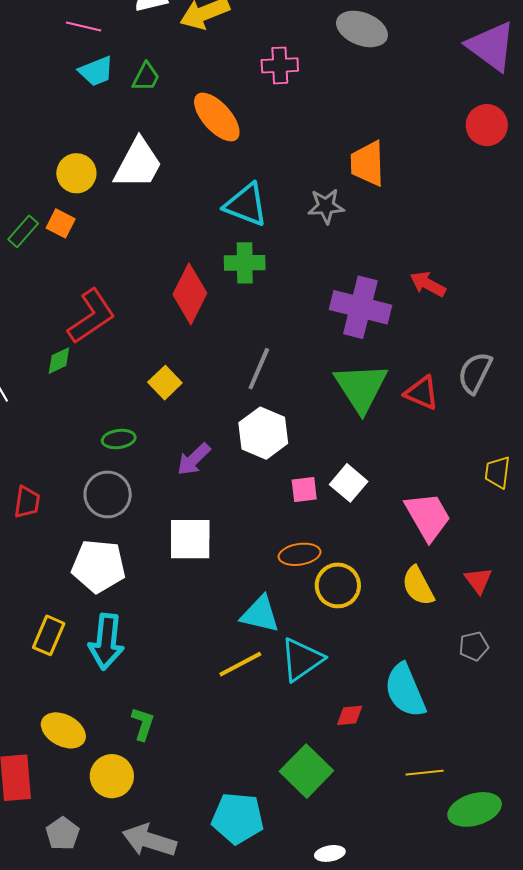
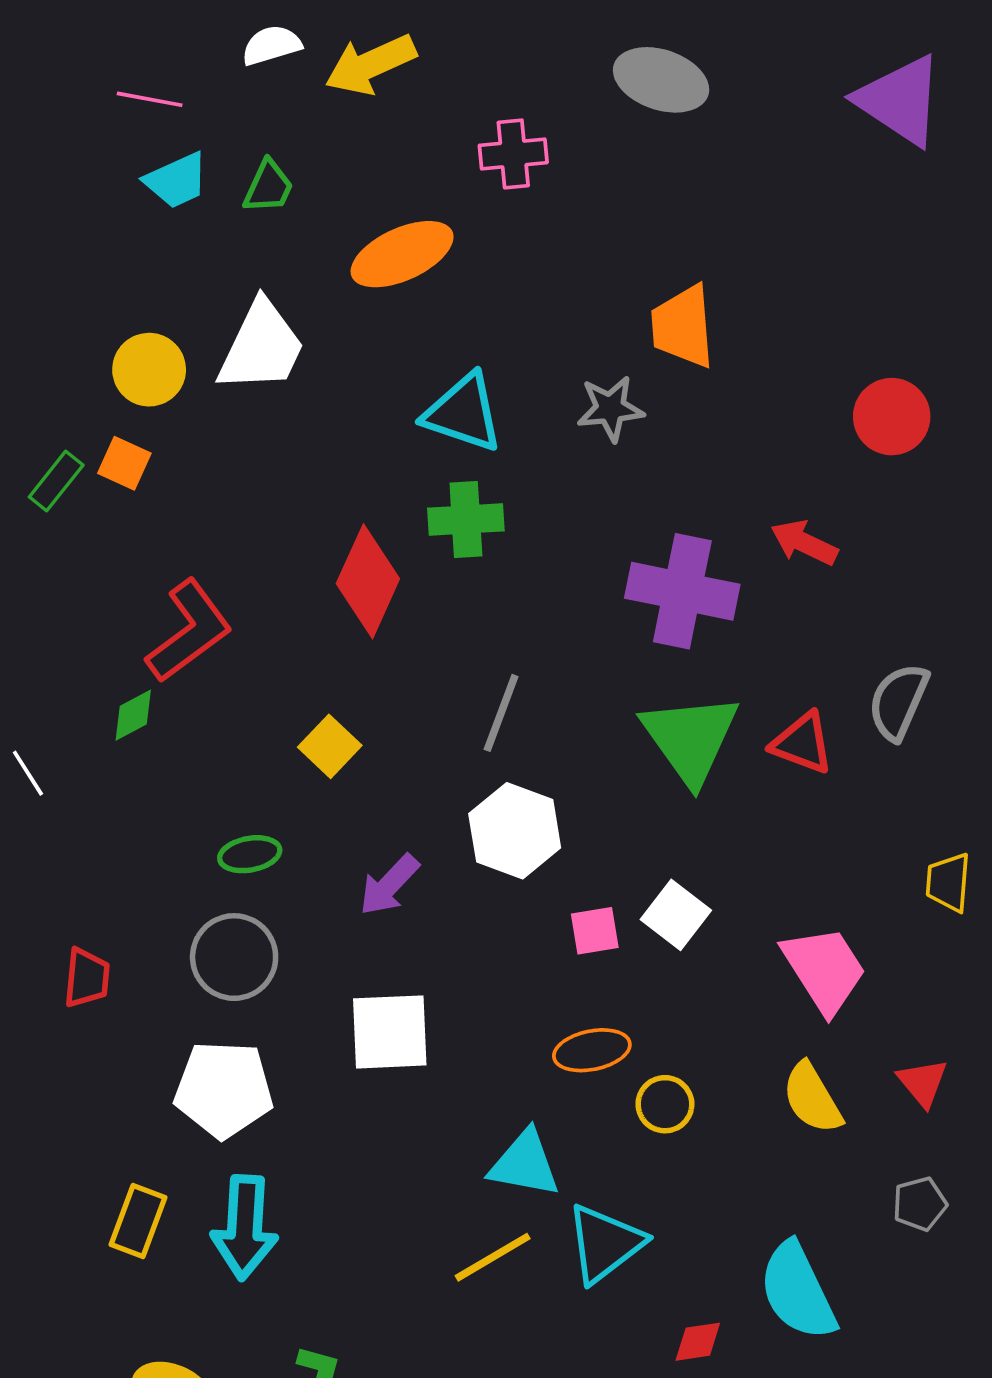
orange ellipse: (217, 117) -> (402, 254), turned -70
red circle: (487, 125) -> (892, 417), moved
yellow circle: (338, 585) -> (665, 1104), size x0.7

